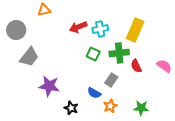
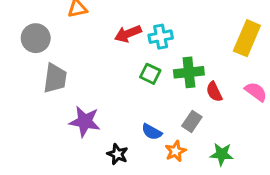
yellow rectangle: (135, 30) -> (247, 38), moved
gray trapezoid: (29, 57) -> (55, 78), turned -30
gray rectangle: (111, 80) -> (192, 121), moved

